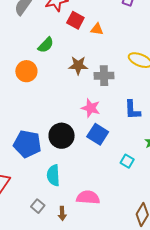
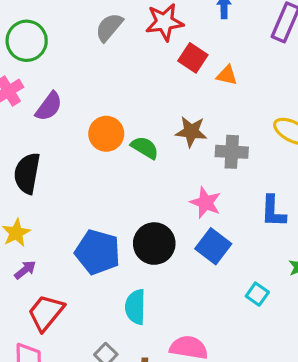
green semicircle: (46, 45) -> (145, 148), moved, turned -108

